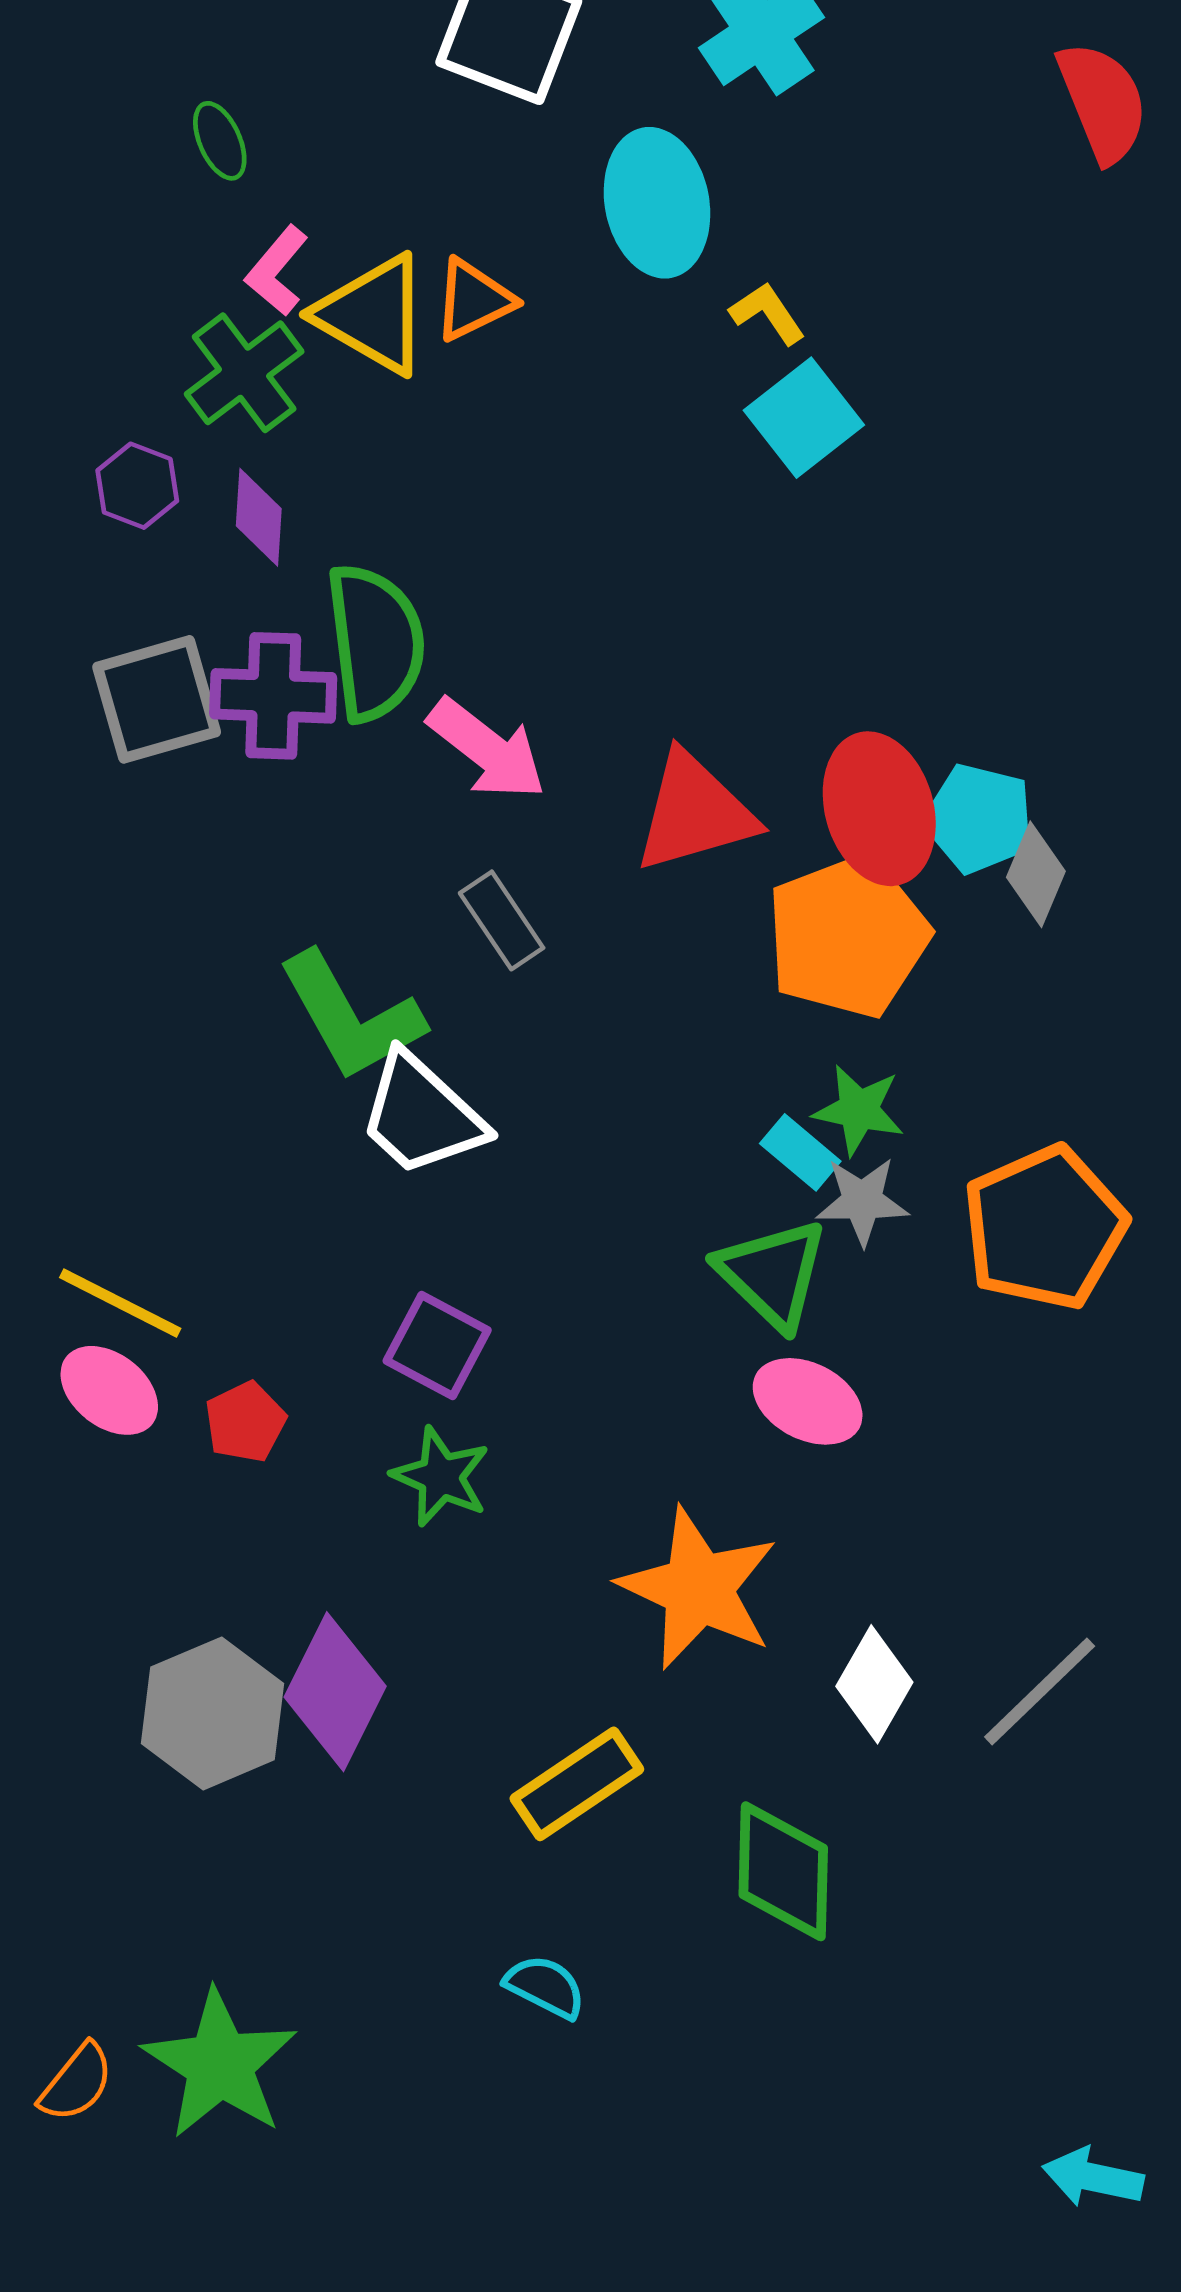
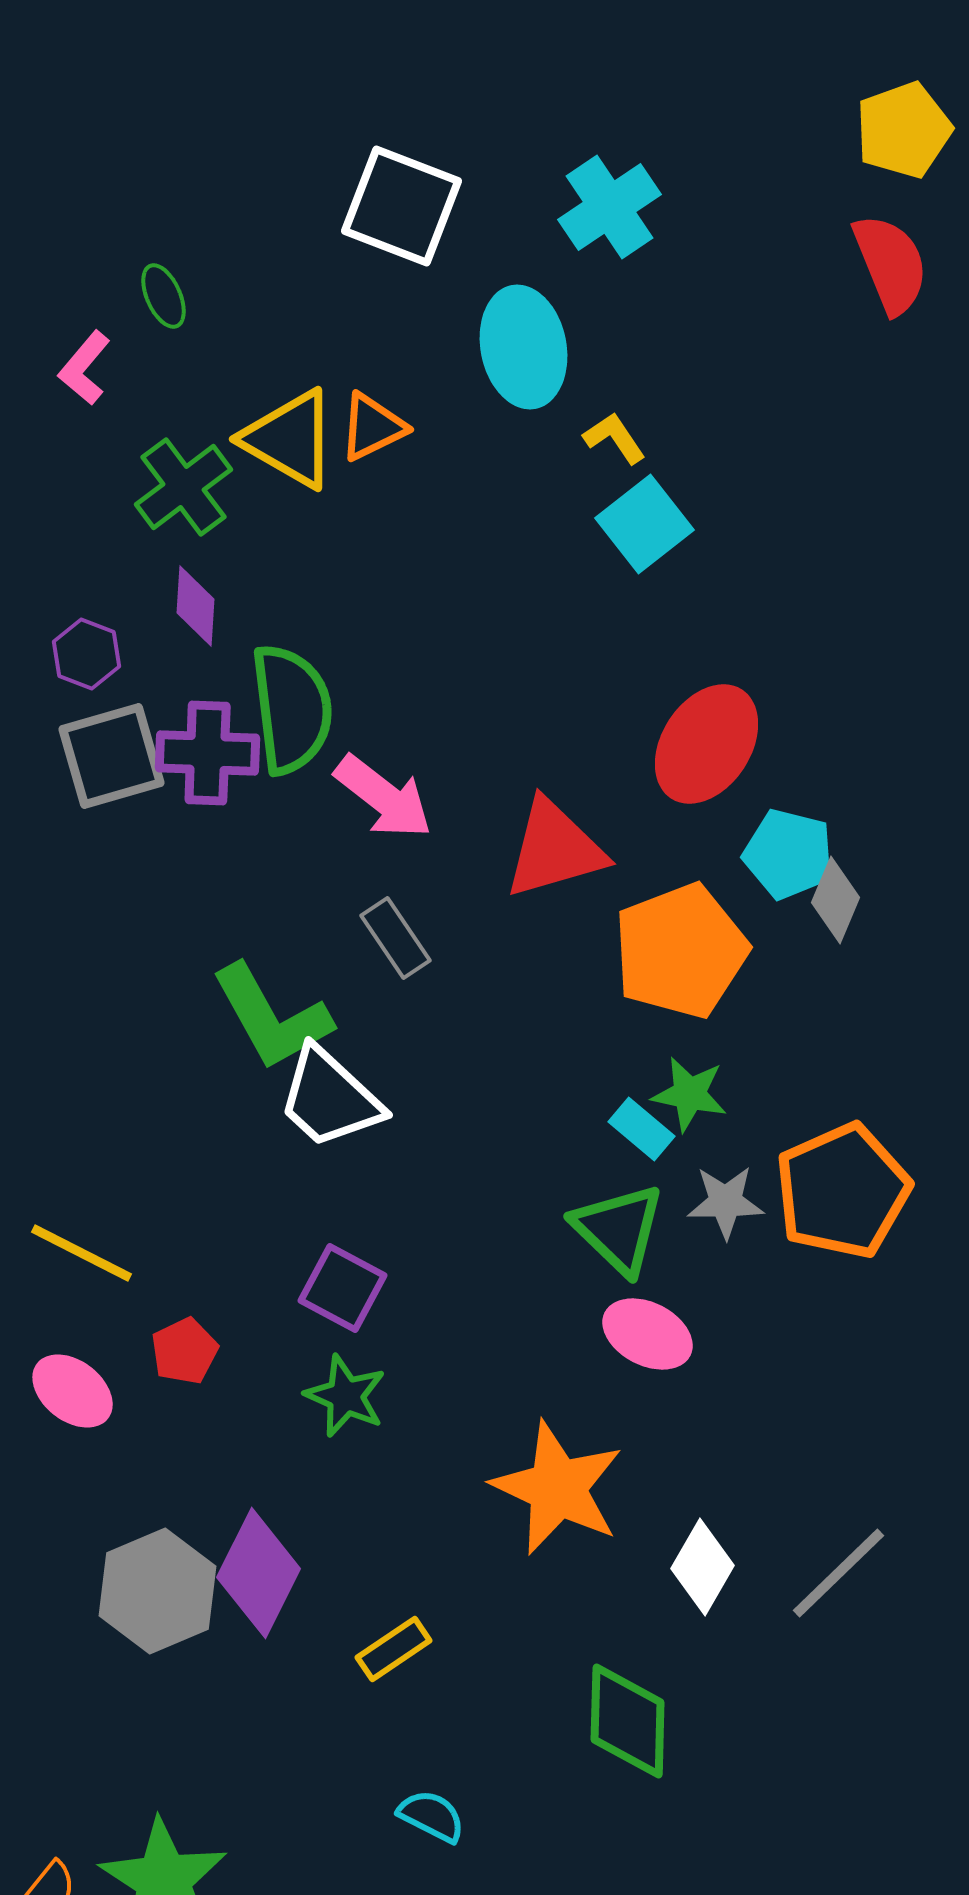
pink L-shape: (277, 271) -> (85, 368), moved
purple hexagon: (137, 486) -> (87, 654), moved
red ellipse: (879, 809) -> (707, 744), moved, turned 49
gray star: (862, 1201) -> (726, 1202), moved
pink ellipse: (109, 1390) -> (73, 1391), moved
yellow rectangle: (577, 1784) -> (394, 1649), moved, size x0.7

